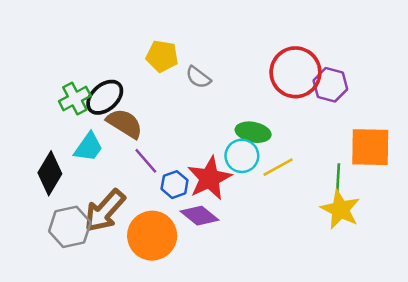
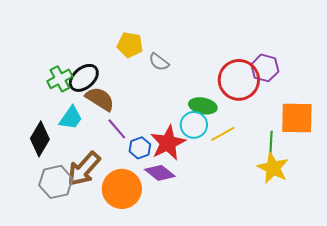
red circle: (295, 72) -> (239, 80), moved

